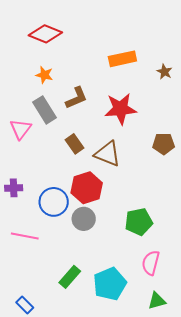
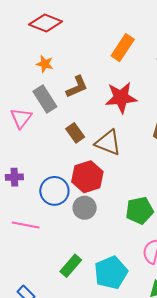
orange rectangle: (122, 59) -> (123, 48), turned -44

